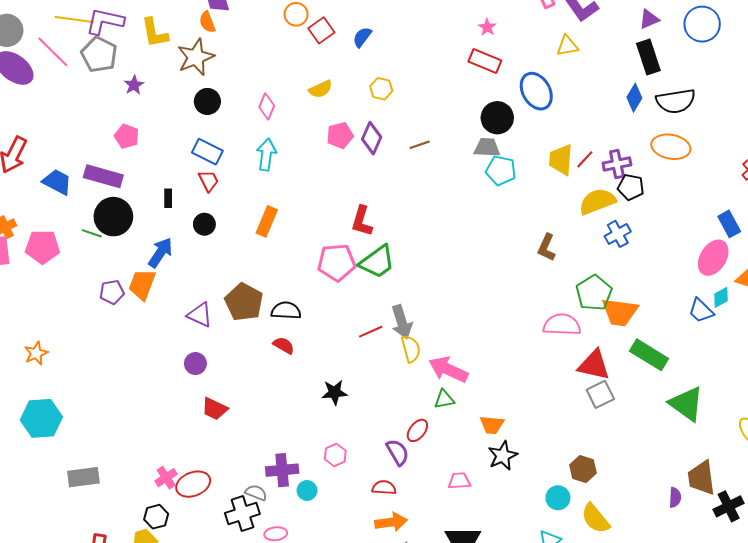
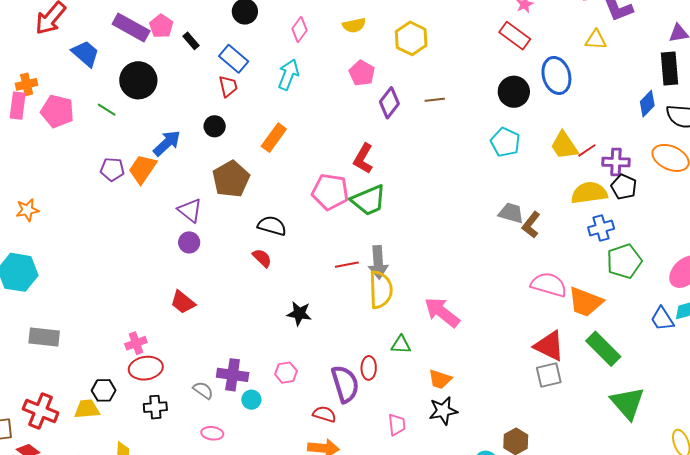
yellow hexagon: (381, 89) -> (411, 38), size x1.5
pink pentagon: (340, 135) -> (362, 73), turned 30
purple diamond: (372, 138) -> (389, 103), moved
gray trapezoid: (487, 147) -> (511, 213), moved
yellow trapezoid: (561, 160) -> (564, 145), turned -52
purple rectangle: (103, 176) -> (131, 27), moved
black rectangle: (168, 198) -> (191, 41), moved, turned -54
black circle: (113, 217) -> (138, 80), moved
green pentagon: (594, 293) -> (624, 261), moved
brown pentagon: (244, 302) -> (231, 179), moved
pink semicircle: (562, 325) -> (549, 285), moved
yellow semicircle: (411, 349) -> (381, 290), size x1.4
purple circle: (195, 364) -> (189, 242), moved
pink arrow: (448, 370) -> (442, 312), moved
red ellipse: (417, 430) -> (369, 368), turned -50
purple semicircle: (398, 452) -> (345, 384), size x1.4
pink cross: (166, 478) -> (136, 343), moved
pink trapezoid: (459, 481) -> (397, 425), turned 75
black cross: (242, 513) -> (155, 407), moved, size x0.7

